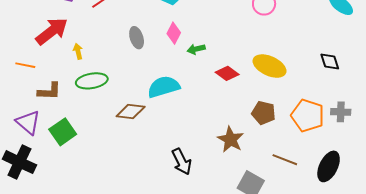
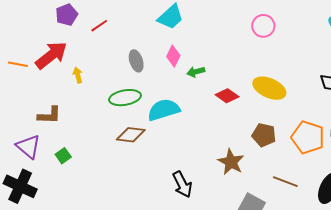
orange line: (25, 65) -> (18, 64), moved
green ellipse: (92, 81) -> (125, 98), moved
green square: (63, 132) -> (63, 156), size x0.6

